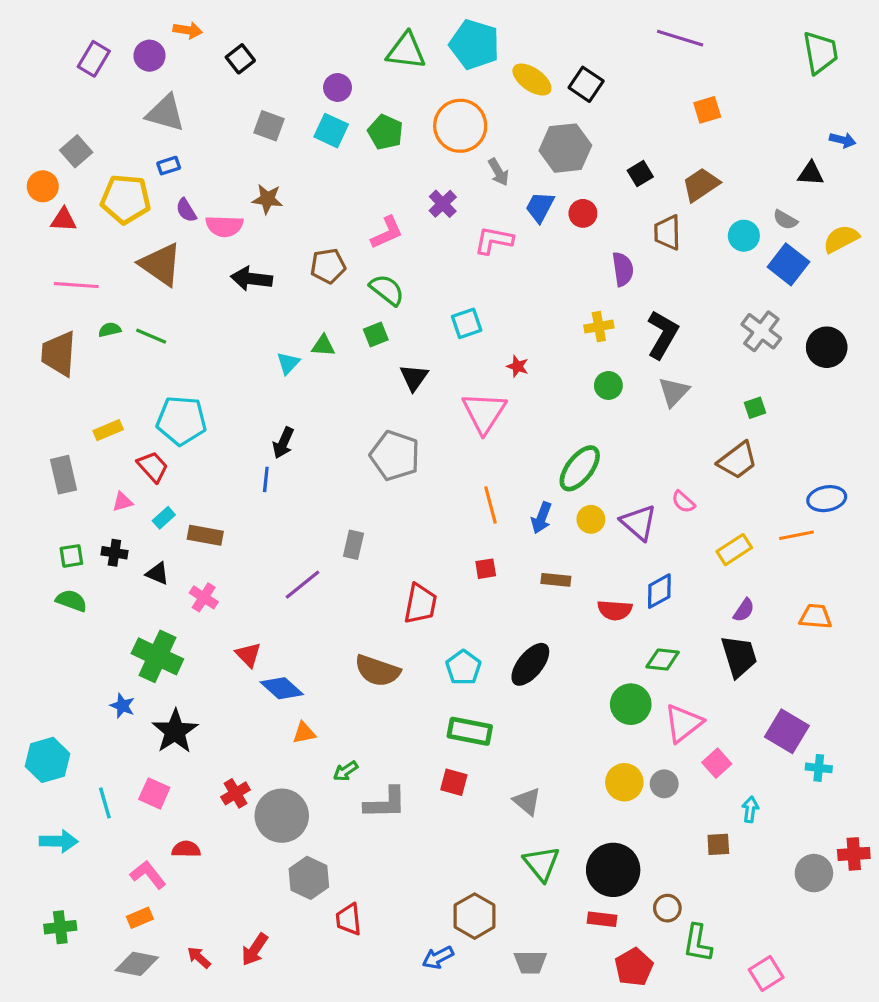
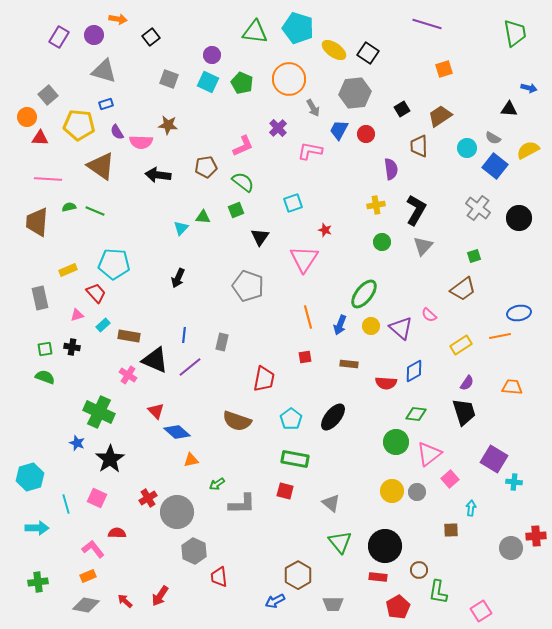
blue line: (266, 479) -> (184, 335), moved
black triangle: (157, 573) -> (155, 360), moved, size x1.8

